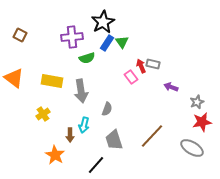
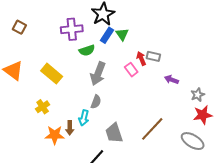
yellow rectangle: (52, 81) -> (52, 74), turned 30
gray arrow: (81, 91) -> (98, 74), moved, turned 30
gray semicircle: (107, 109) -> (96, 102), moved
orange star: (55, 155) -> (55, 135), moved, turned -30

